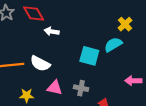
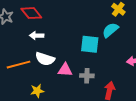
white arrow: (52, 31) -> (37, 36), moved
pink triangle: (55, 88) -> (65, 70), moved

